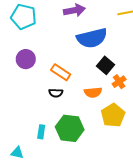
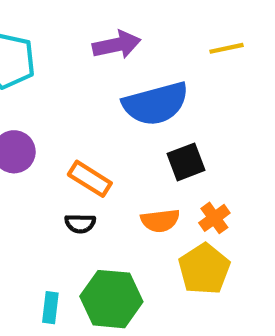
black square: (106, 65) -> (186, 162), turned 30
orange cross: (119, 82) -> (214, 218), moved

